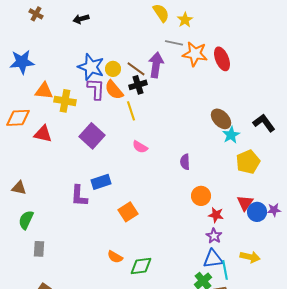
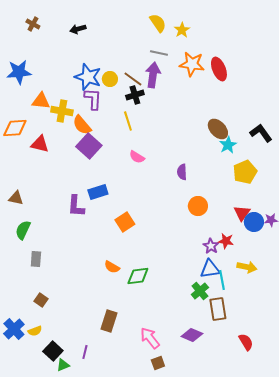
gray line: (174, 43) -> (159, 53), moved
orange semicircle: (114, 90) -> (82, 125), moved
red star: (216, 215) -> (226, 241), moved

